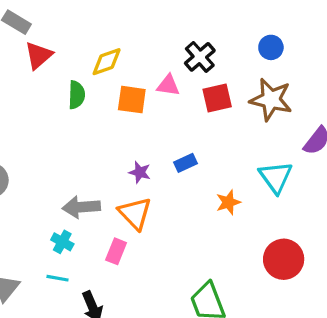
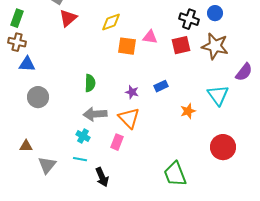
black cross: (200, 57) -> (189, 19), moved, turned -30
green semicircle: (77, 95) -> (90, 83), moved

